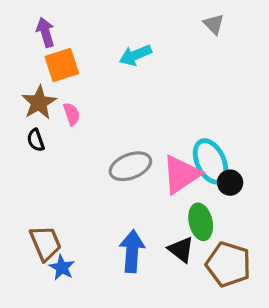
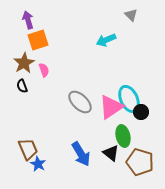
cyan arrow: (135, 55) -> (106, 40), moved
gray ellipse: (130, 166) -> (80, 102), turned 65
blue arrow: (132, 251) -> (81, 154), turned 145

